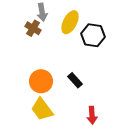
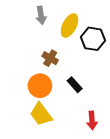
brown cross: (33, 28) -> (50, 58), moved

